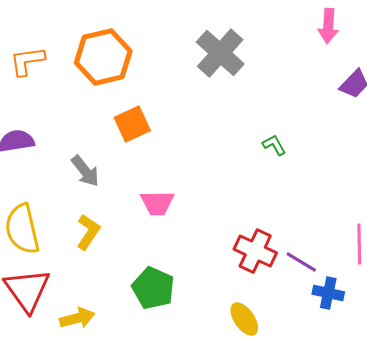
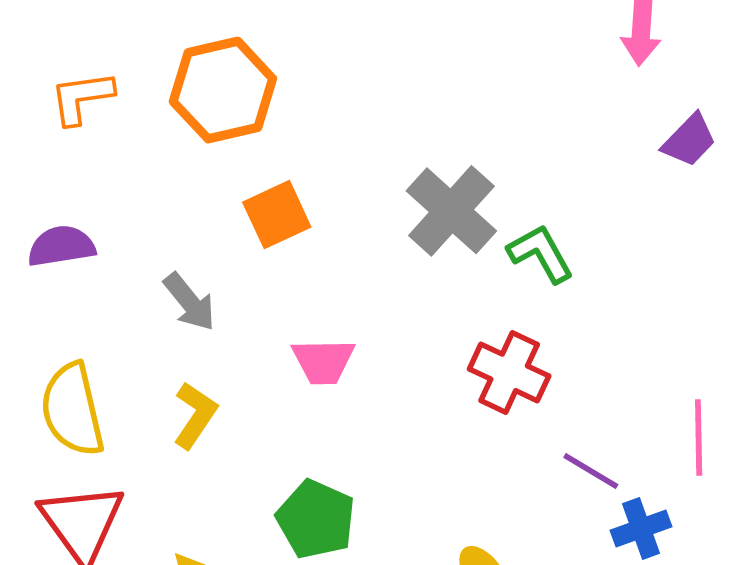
gray cross: (220, 53) -> (451, 211), moved
green L-shape: (274, 145) -> (541, 254), size x1.5
red cross: (255, 251) -> (509, 372), moved
blue cross: (328, 293) -> (641, 529), turned -32

